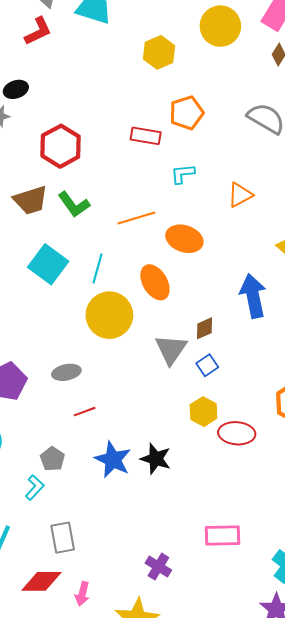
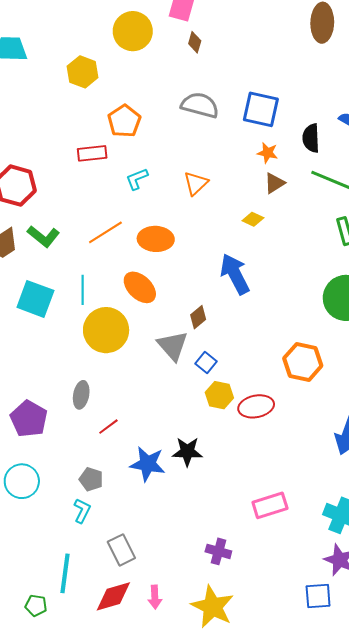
blue square: (207, 365) -> (206, 362), moved
gray ellipse: (66, 372) -> (81, 395), turned -52

